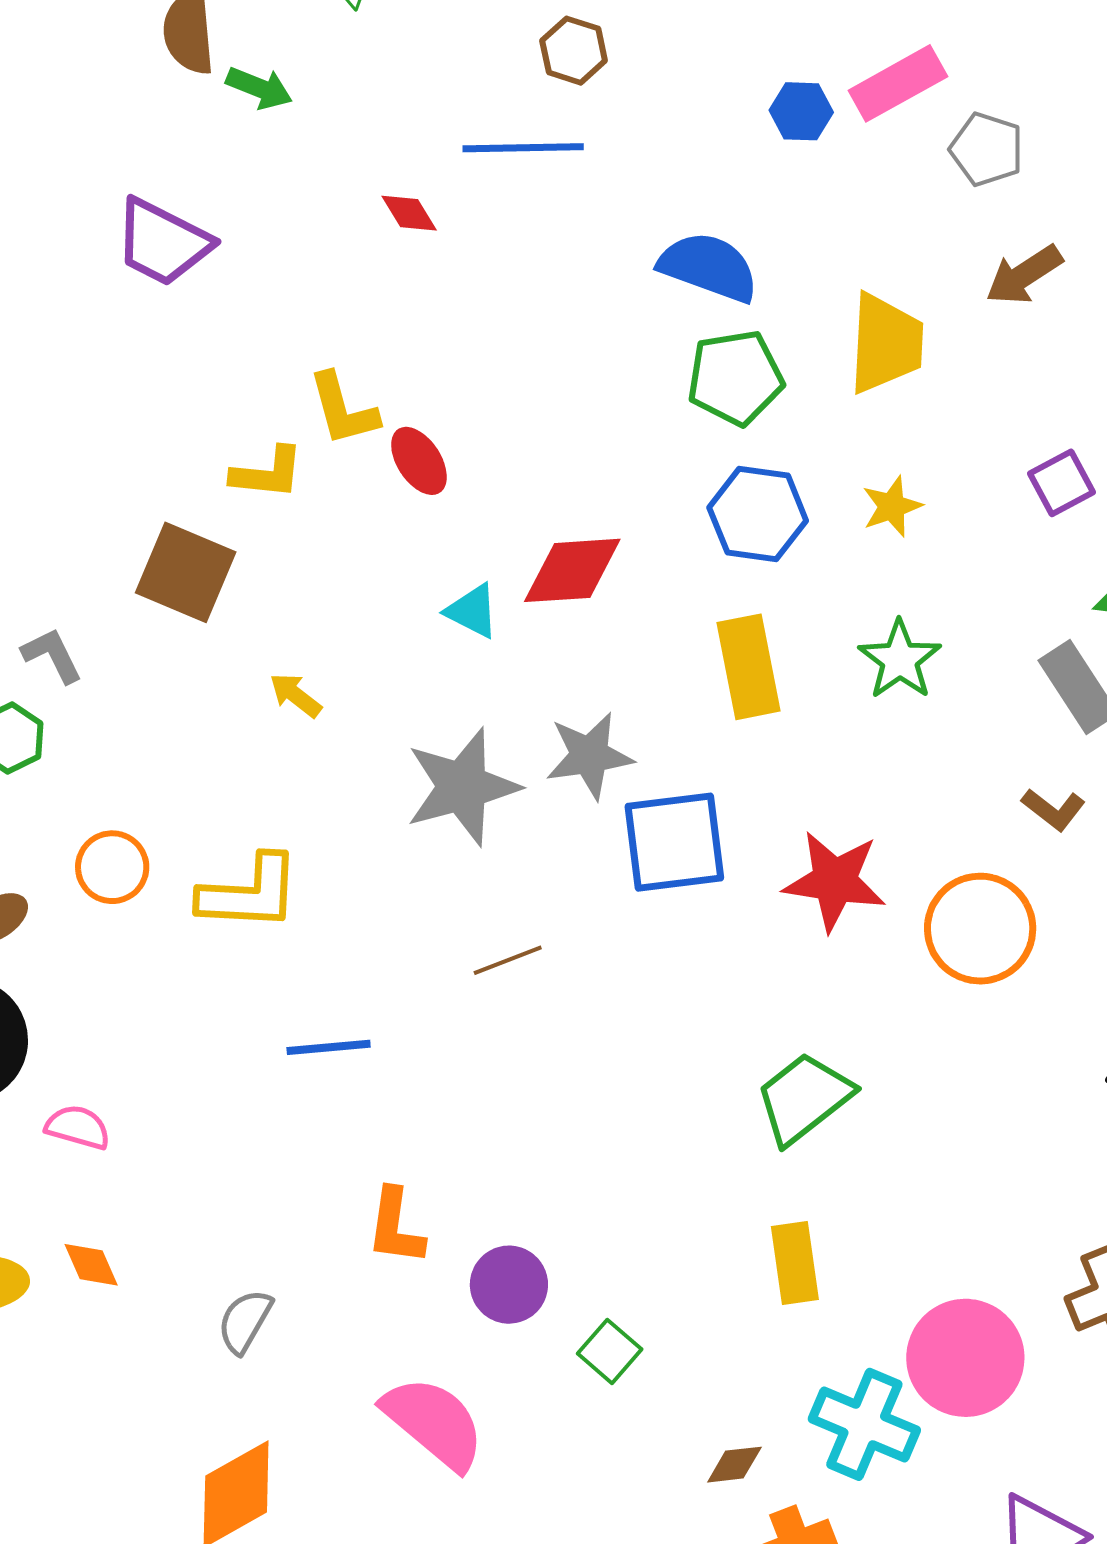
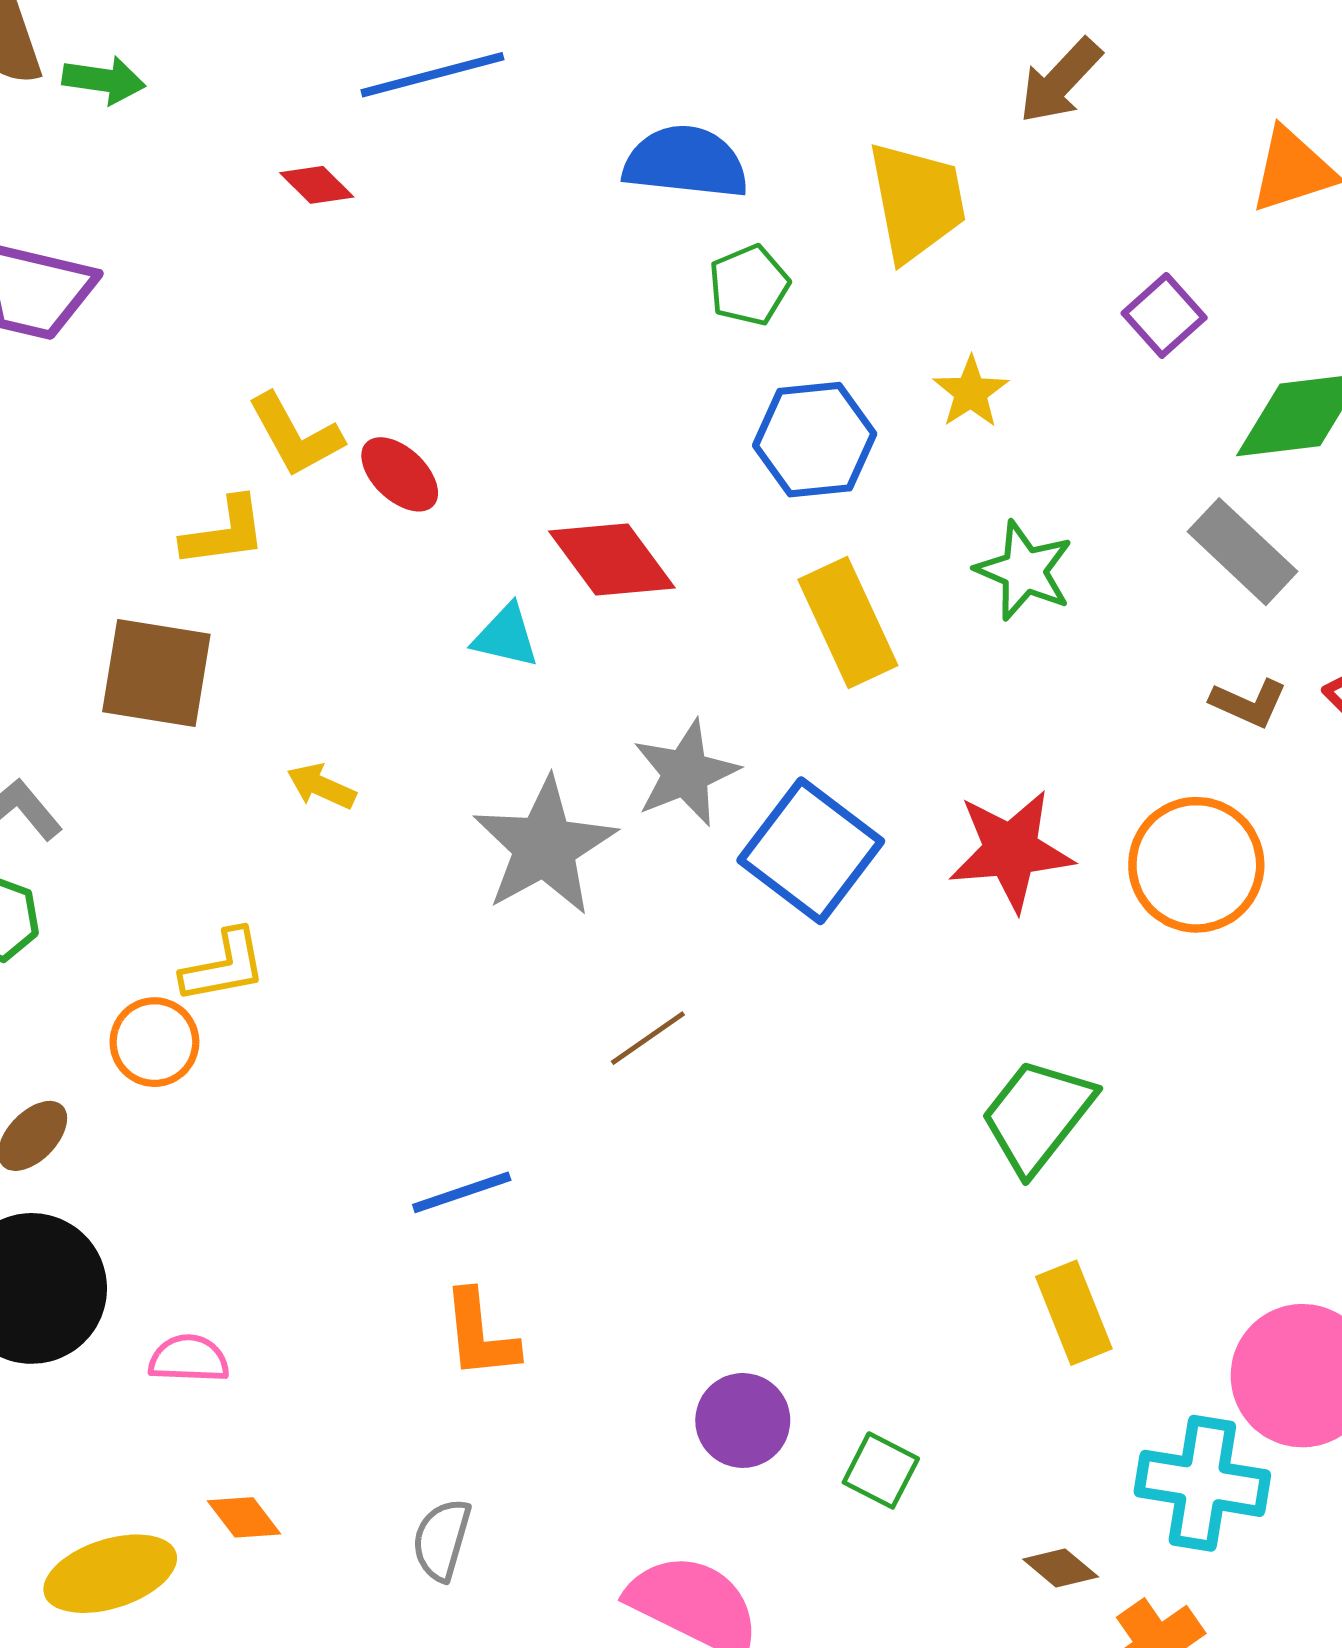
green pentagon: (735, 378) -> (749, 285), size x0.7
red diamond: (572, 570) -> (612, 559), turned 71
blue square: (674, 842) -> (811, 851), turned -32
yellow L-shape: (249, 893) -> (224, 966), moved, size x0.7
orange L-shape: (395, 1227) -> (480, 1335), moved
brown diamond: (734, 1465) -> (1061, 1568), turned 60

